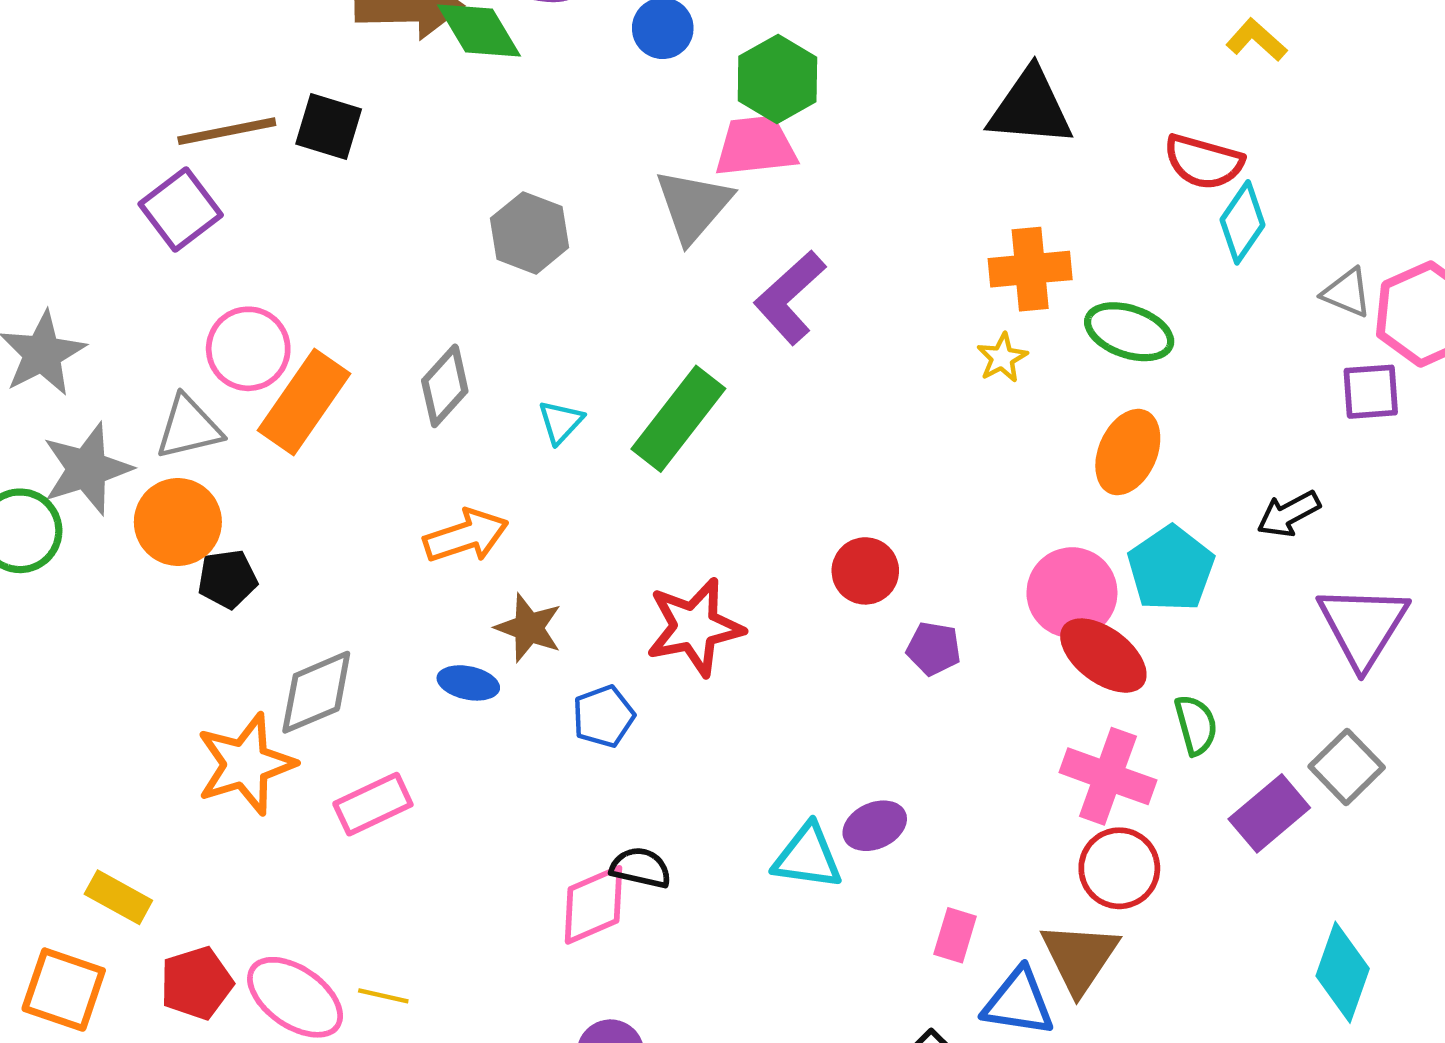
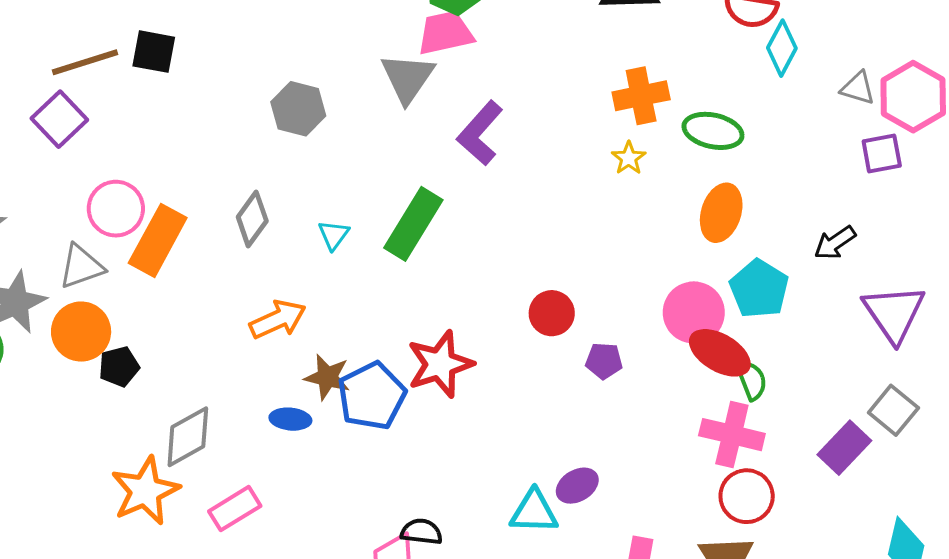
blue pentagon: (603, 716) -> (372, 396), moved, size x1.6
green semicircle: (1196, 725) -> (752, 380), moved

